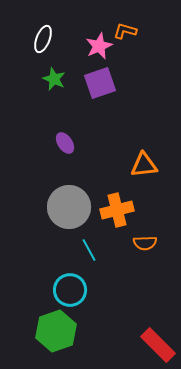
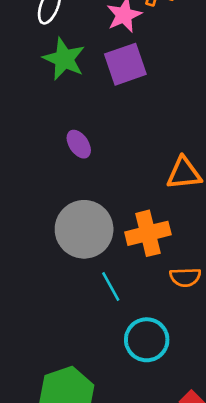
green star: (54, 79) -> (64, 59), size x1.4
cyan circle: (70, 290) -> (147, 340), moved

